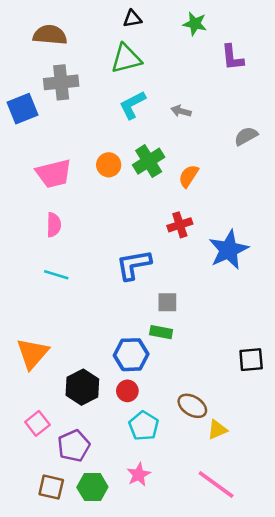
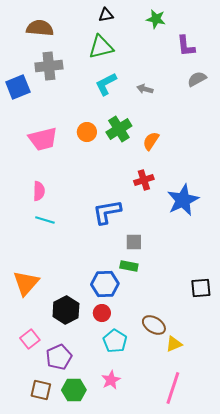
gray semicircle: (246, 136) -> (197, 79), moved
pink semicircle: (54, 225) -> (39, 191), moved
pink line: (216, 485) -> (173, 388), turned 72

